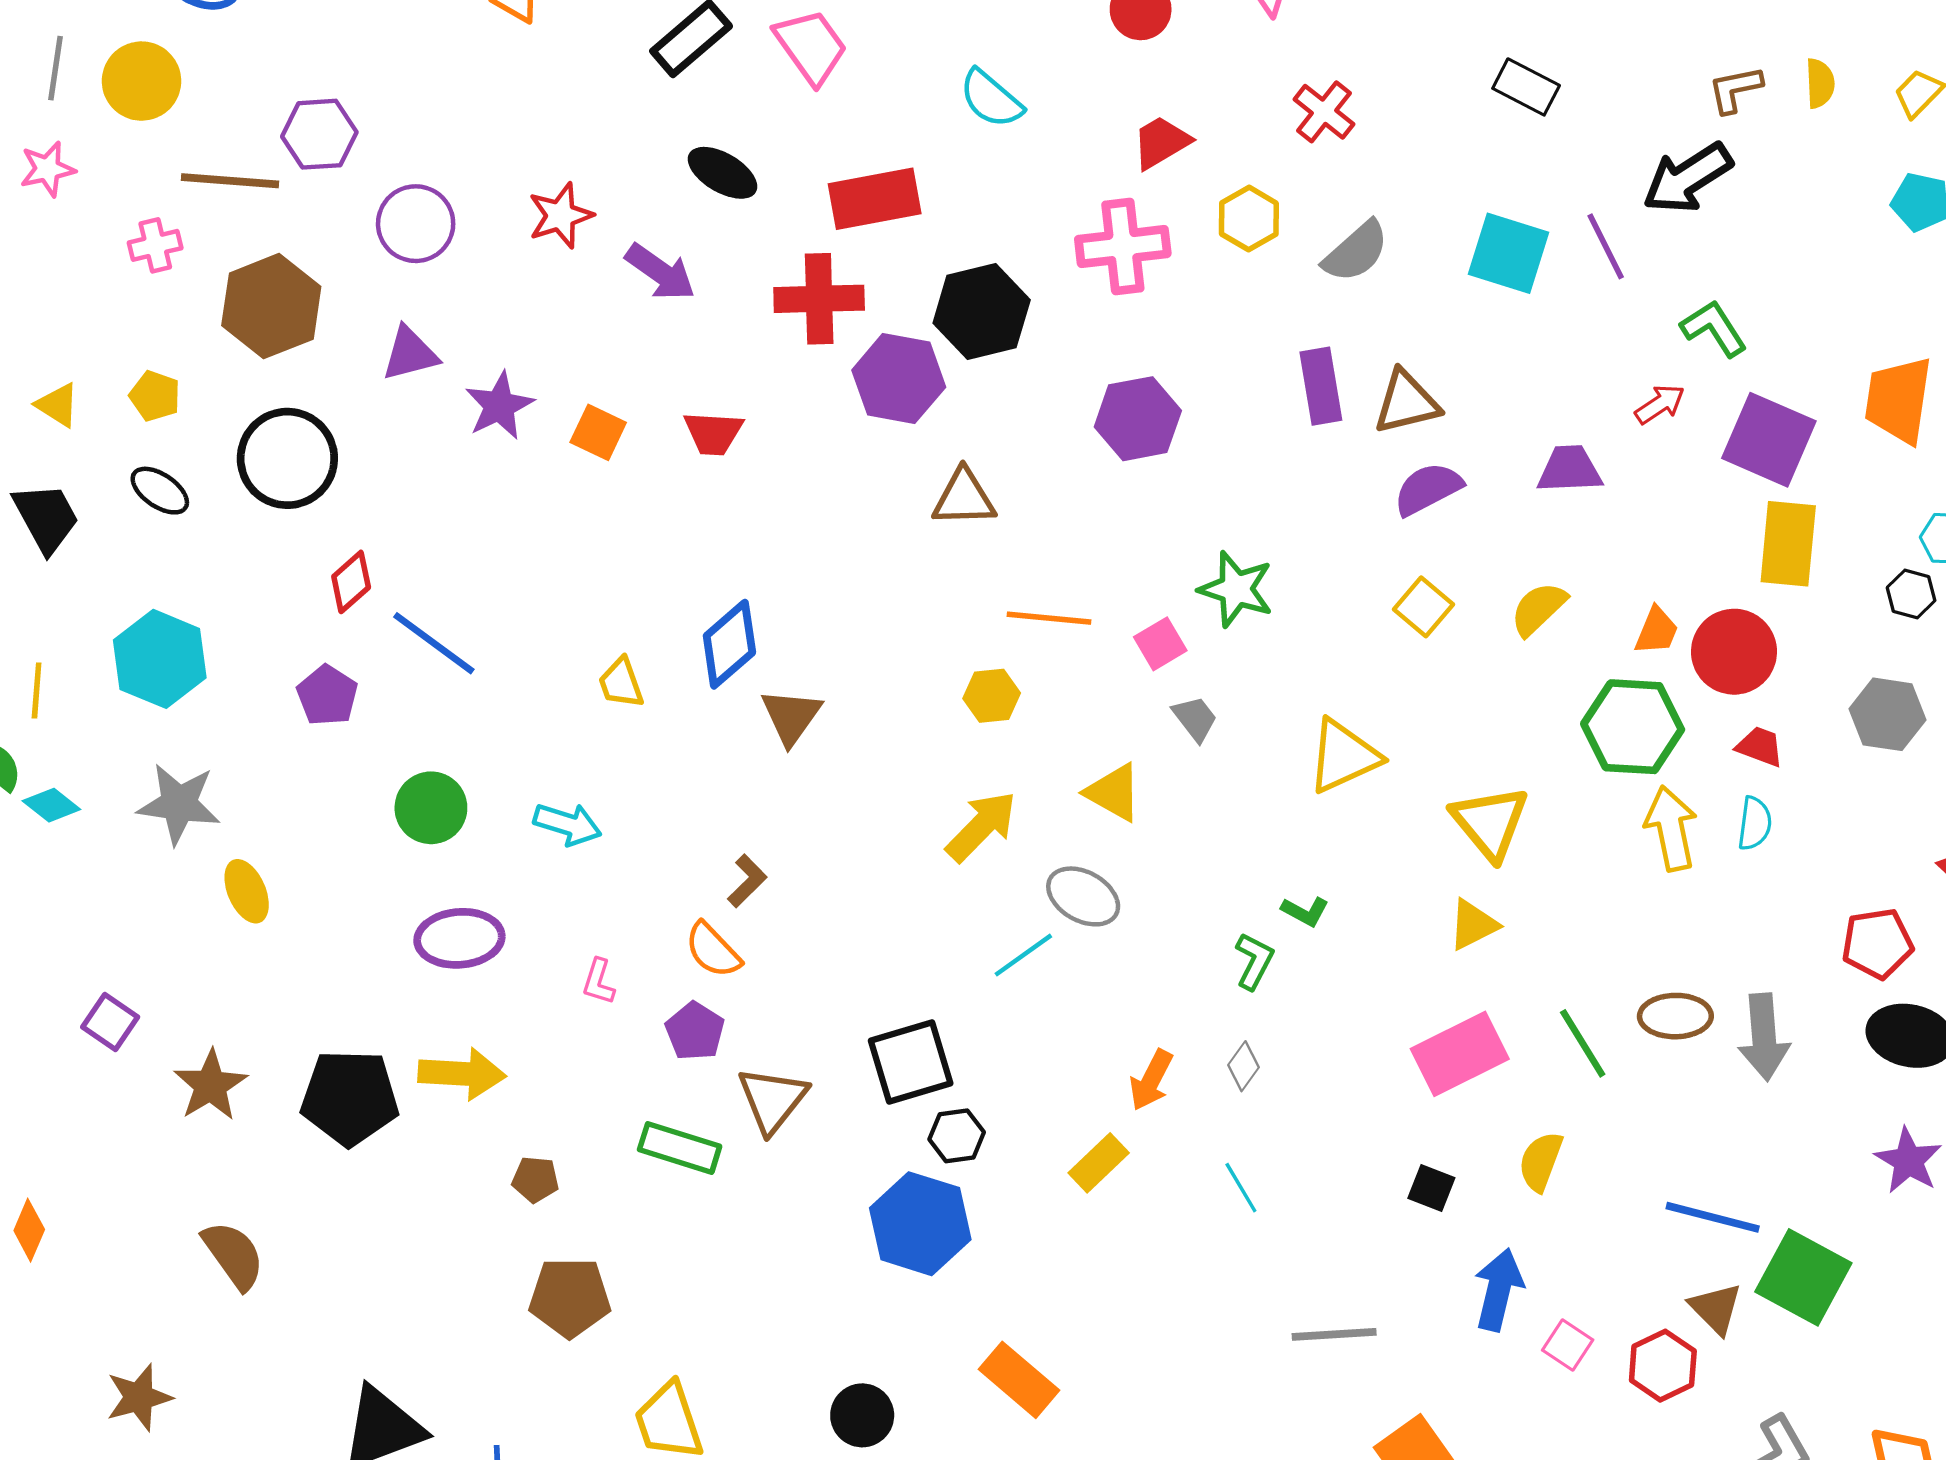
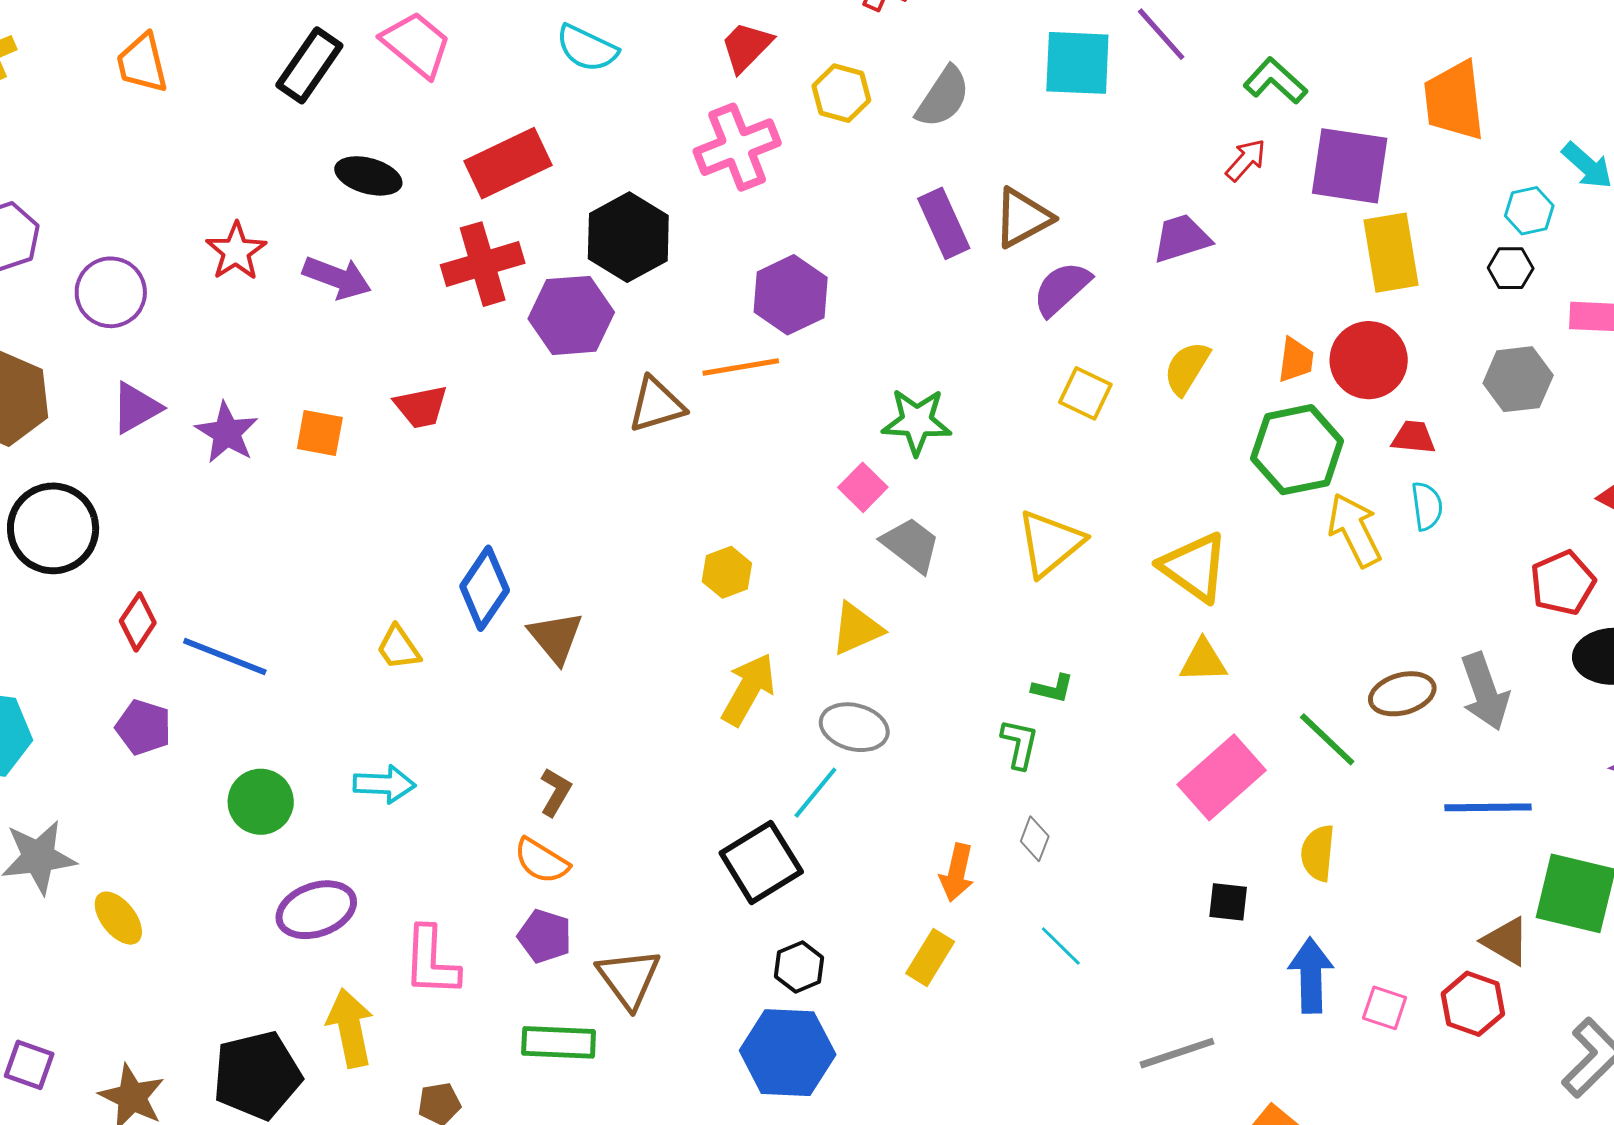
orange line: (1049, 618) -> (741, 367), moved
gray trapezoid: (1195, 719) -> (911, 545), size x1.4
yellow triangle: (1114, 792) -> (857, 629), turned -38
yellow triangle: (1473, 925) -> (1203, 661), turned 40
pink L-shape: (599, 982) -> (431, 961), moved, size x1.8
black square: (911, 1062) -> (761, 862), moved
yellow arrow: (462, 1074) -> (350, 1028), turned -90
blue line: (1713, 1217) -> (1488, 807), moved

